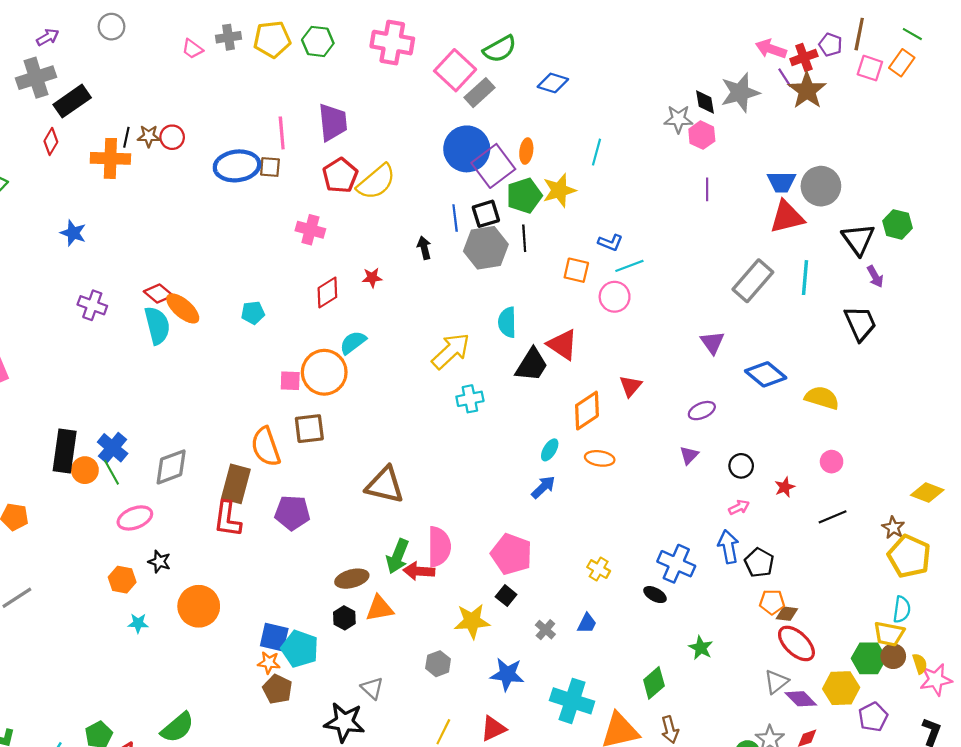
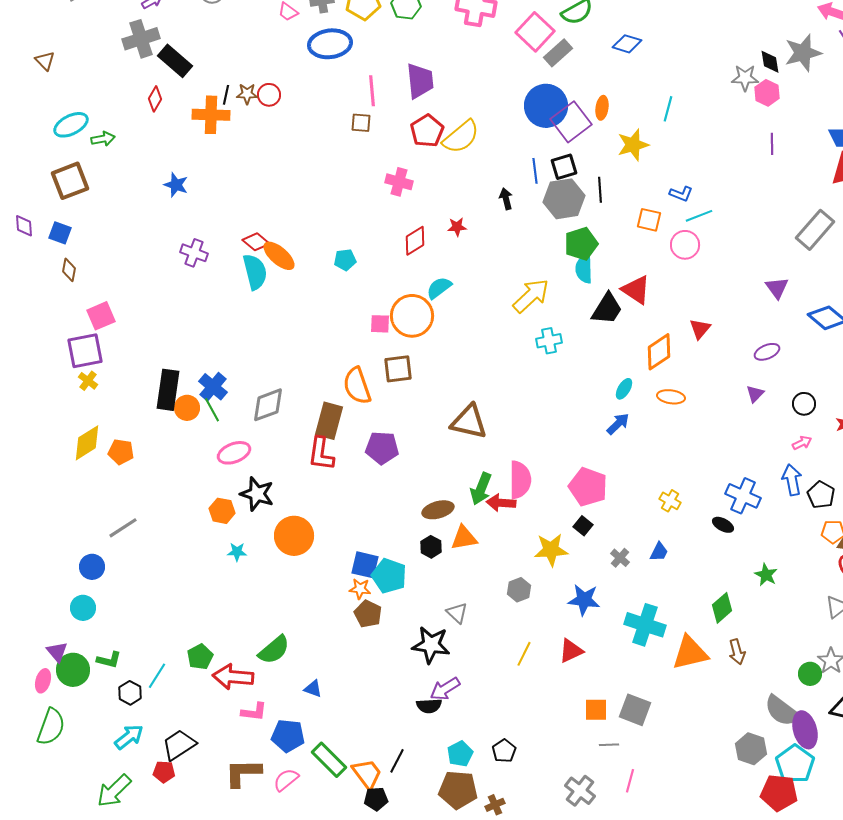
black rectangle: (72, 101) -> (175, 61), turned 76
blue ellipse: (237, 166) -> (330, 44), moved
green pentagon: (524, 196) -> (581, 244), moved
black star: (159, 562) -> (257, 494), size x1.6

